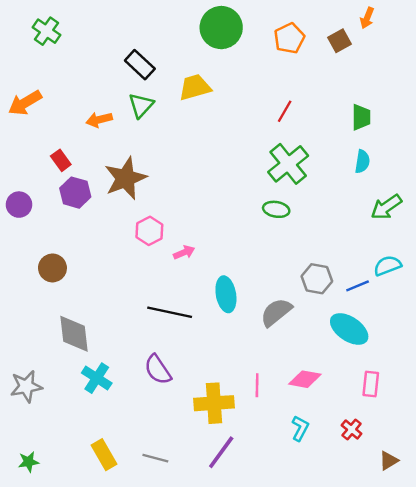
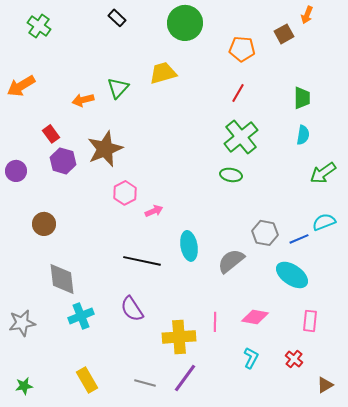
orange pentagon: (289, 38) -> (242, 49), moved, turned 30
black rectangle: (140, 65) -> (117, 18), moved, size x0.7
cyan cross: (97, 378) -> (81, 316), turned 35
gray line: (155, 458) -> (145, 383), moved

